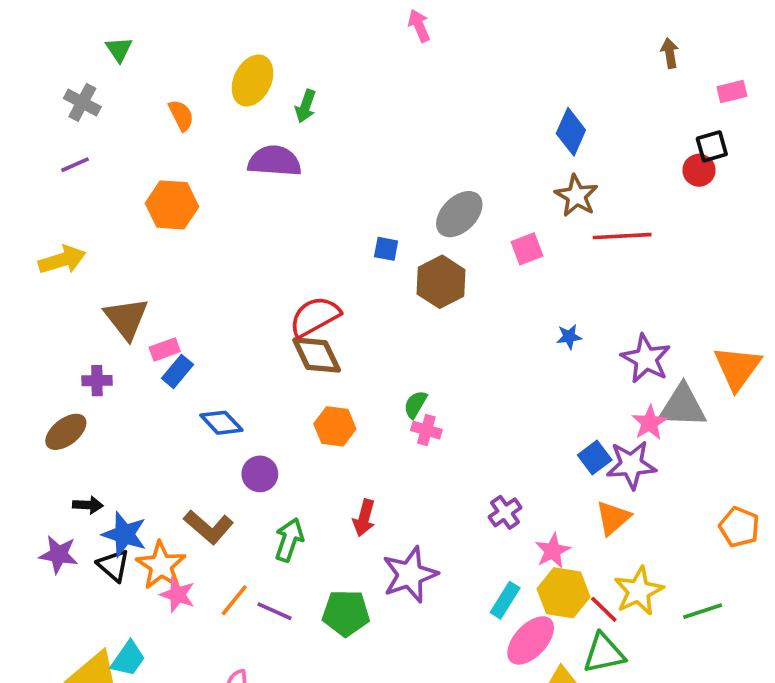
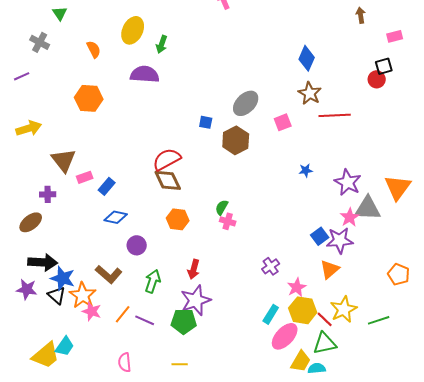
purple line: (75, 165) -> (22, 76), moved
blue rectangle: (177, 371) -> (107, 186), moved
blue diamond: (221, 423) -> (116, 217), turned -35
black arrow: (88, 505) -> (43, 262), size x1.8
purple star: (410, 575) -> (196, 300), moved

